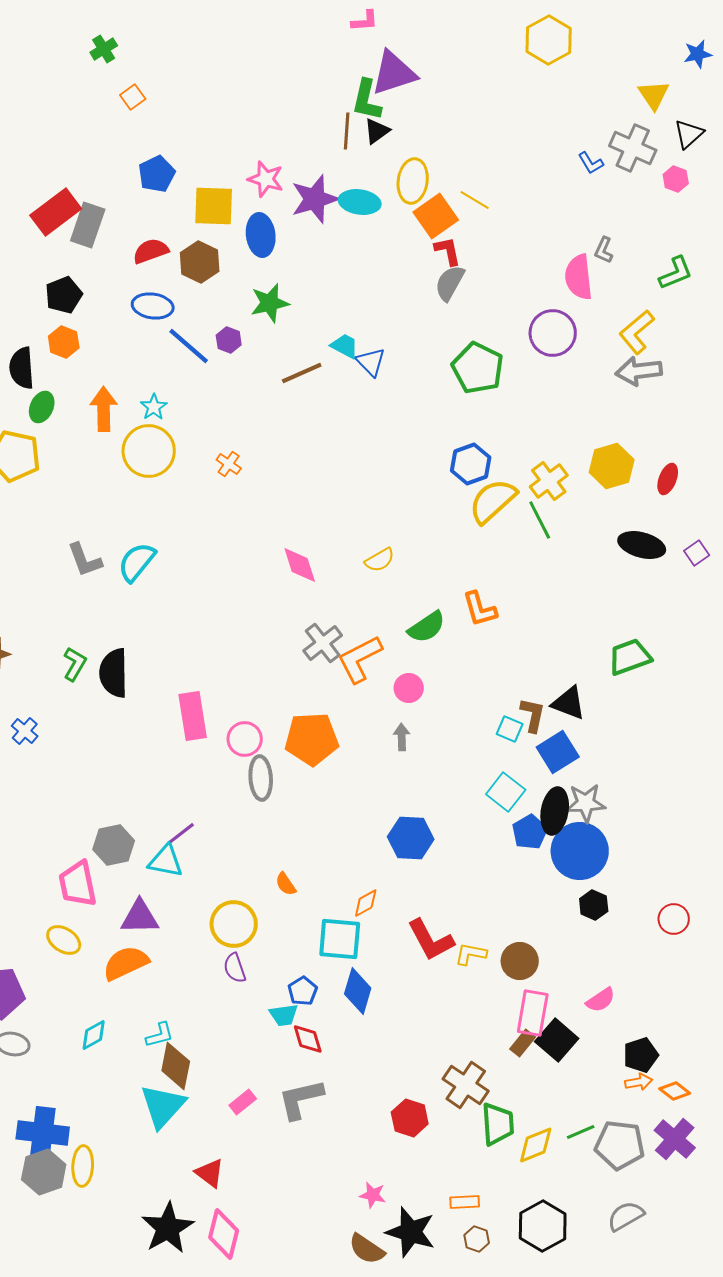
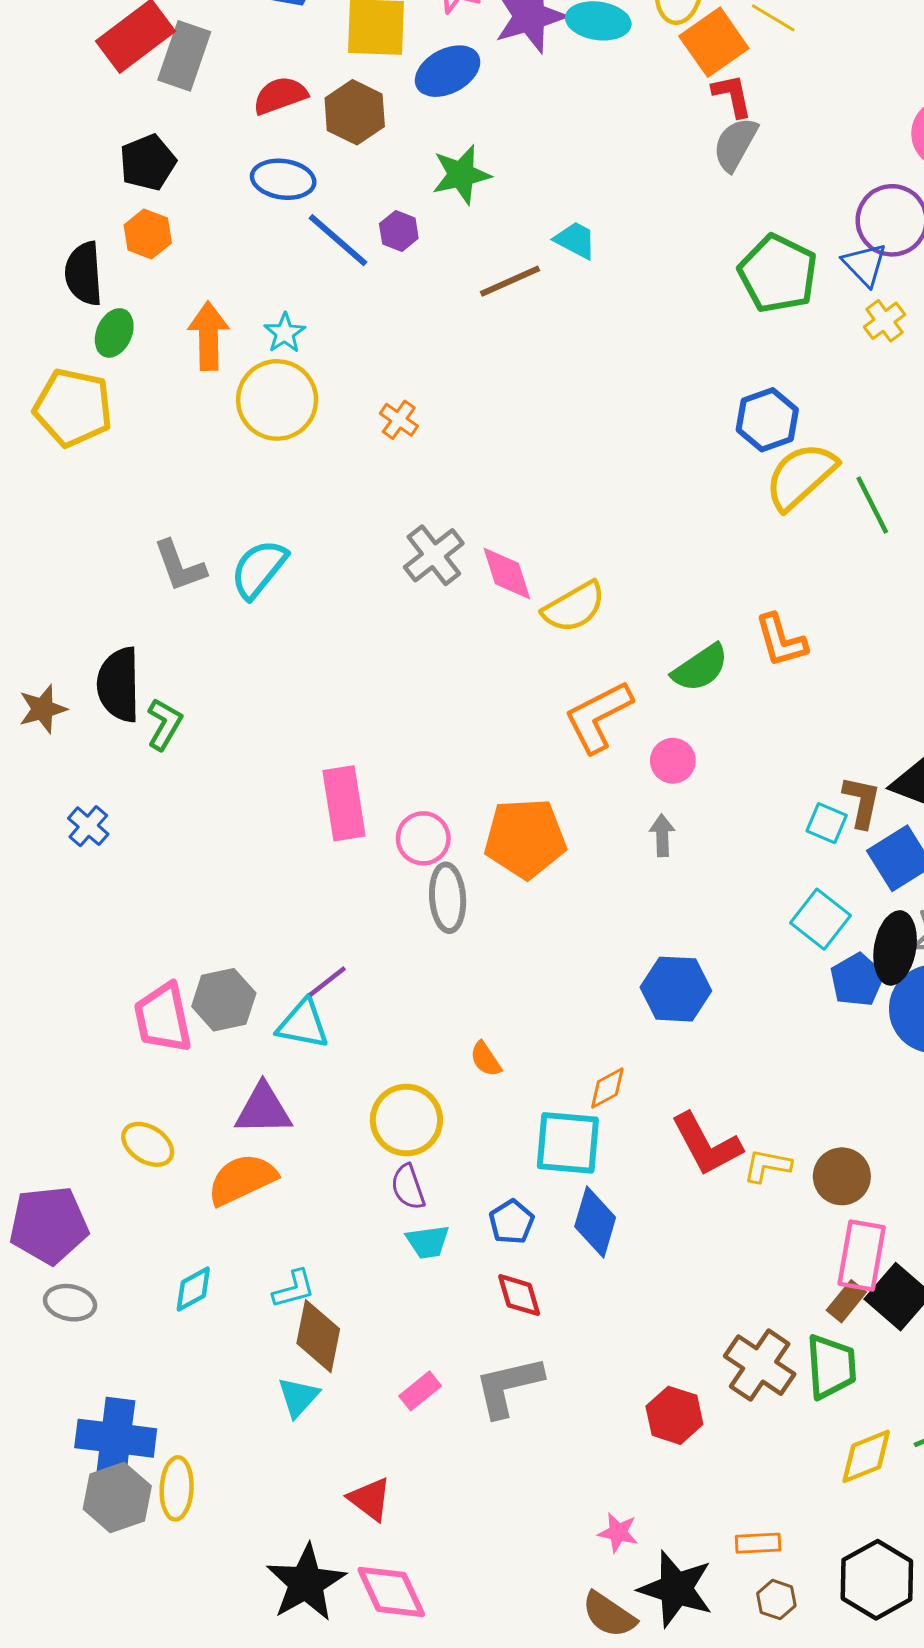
blue ellipse: (261, 235) -> (448, 71), turned 69
blue triangle: (371, 362) -> (865, 264), moved
yellow cross: (549, 481) -> (884, 321), moved, size x0.7
yellow semicircle: (380, 560) -> (574, 607), moved, size x1.4
gray cross: (323, 643) -> (434, 555), moved
black semicircle: (114, 673) -> (119, 685), moved
pink trapezoid: (78, 884) -> (163, 1018), moved
cyan trapezoid: (284, 1015) -> (428, 1242), moved
cyan triangle: (163, 1106) -> (298, 1397), size x0.6
green trapezoid: (498, 1124) -> (831, 1367), moved
pink diamond: (224, 1234) -> (391, 1592), turned -39

